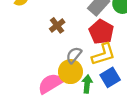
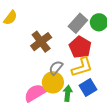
brown cross: (57, 25) -> (41, 42), size x1.5

